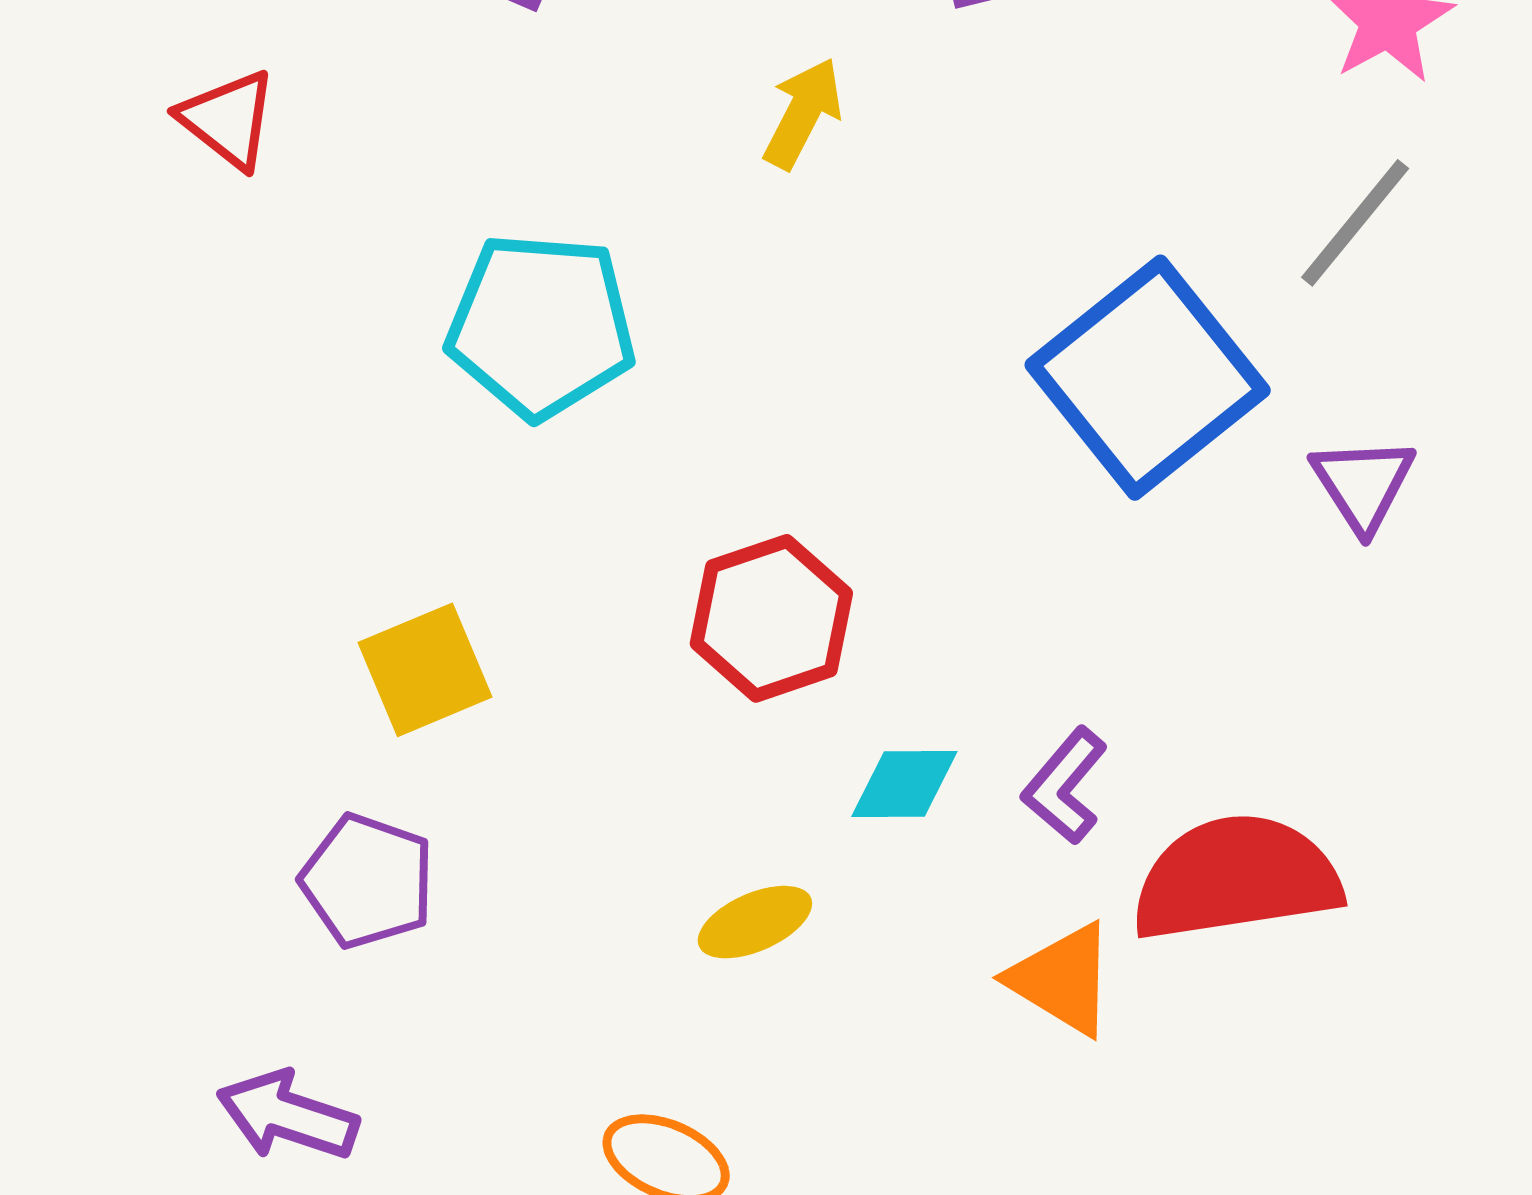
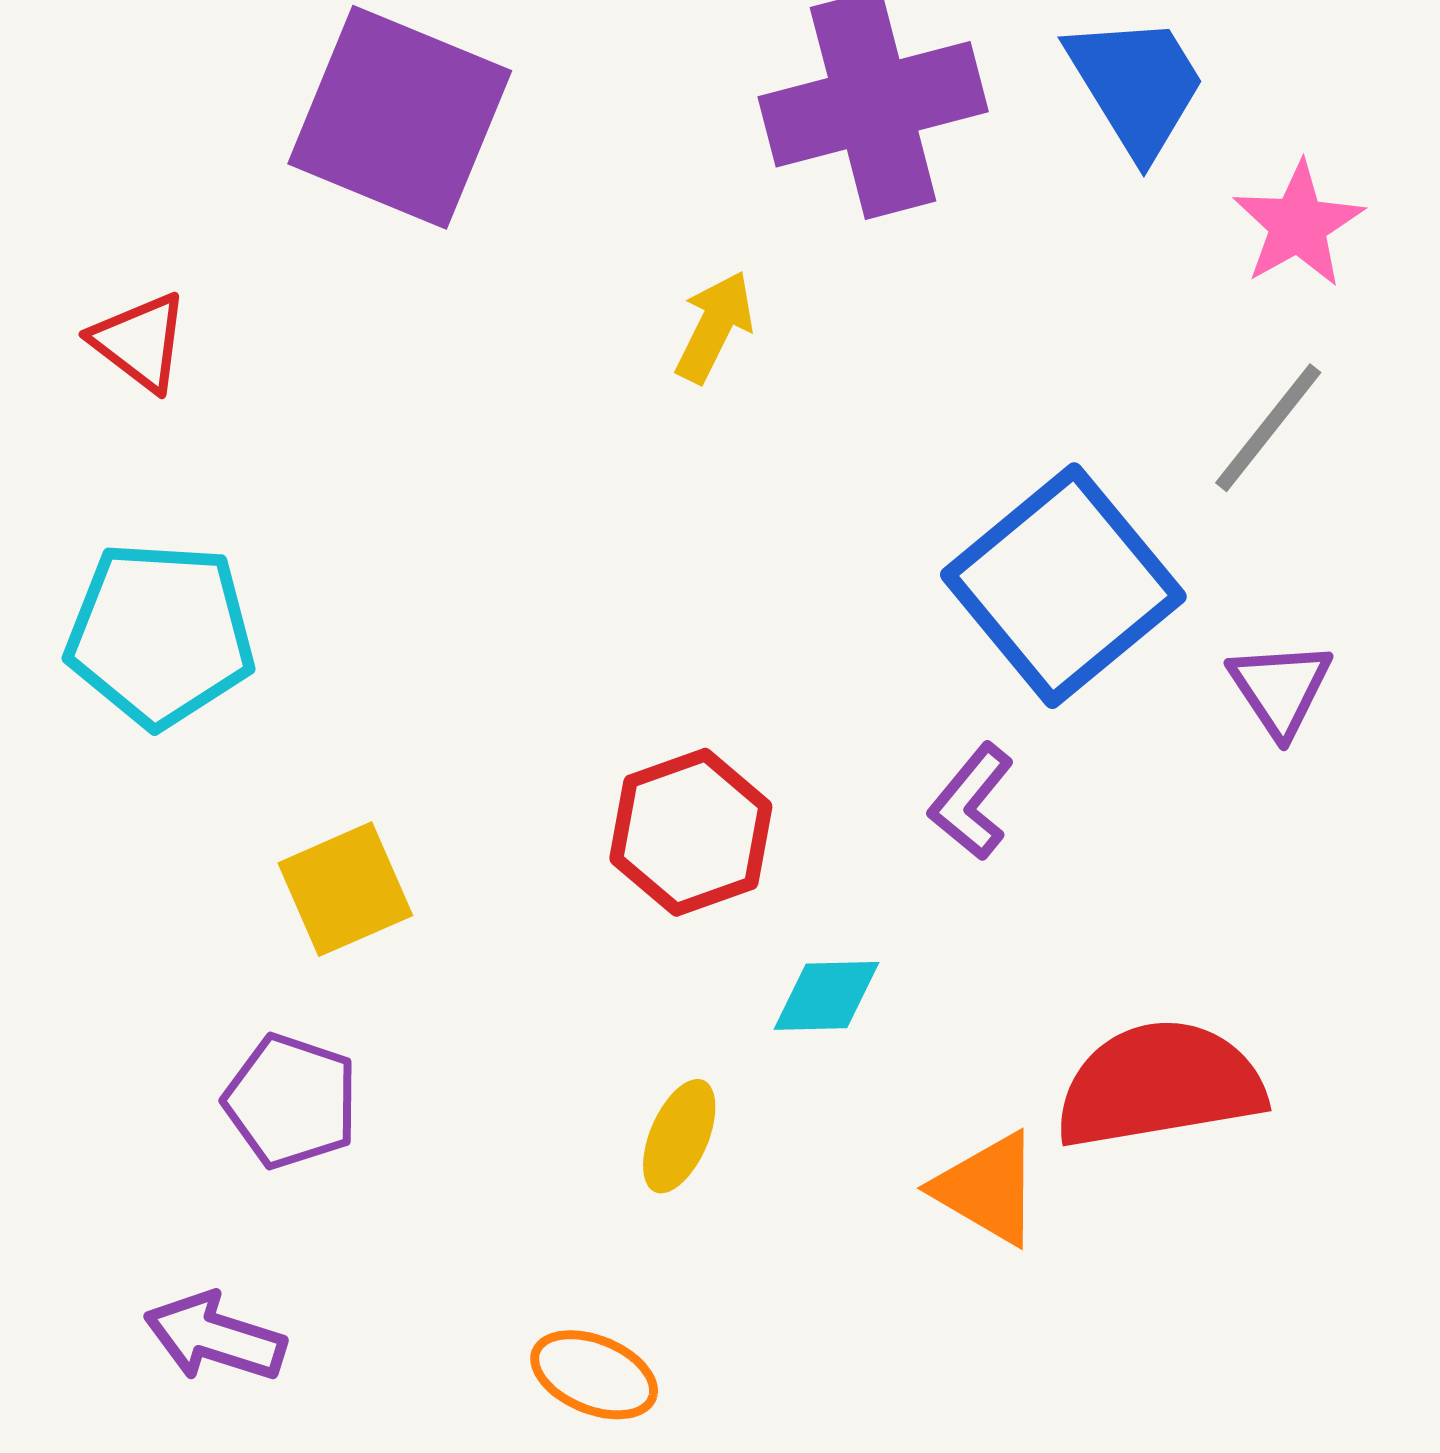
cyan pentagon: (541, 326) -> (160, 634), moved
purple L-shape: (1065, 786) -> (971, 802), moved
yellow ellipse: (755, 922) -> (679, 1136), turned -42

